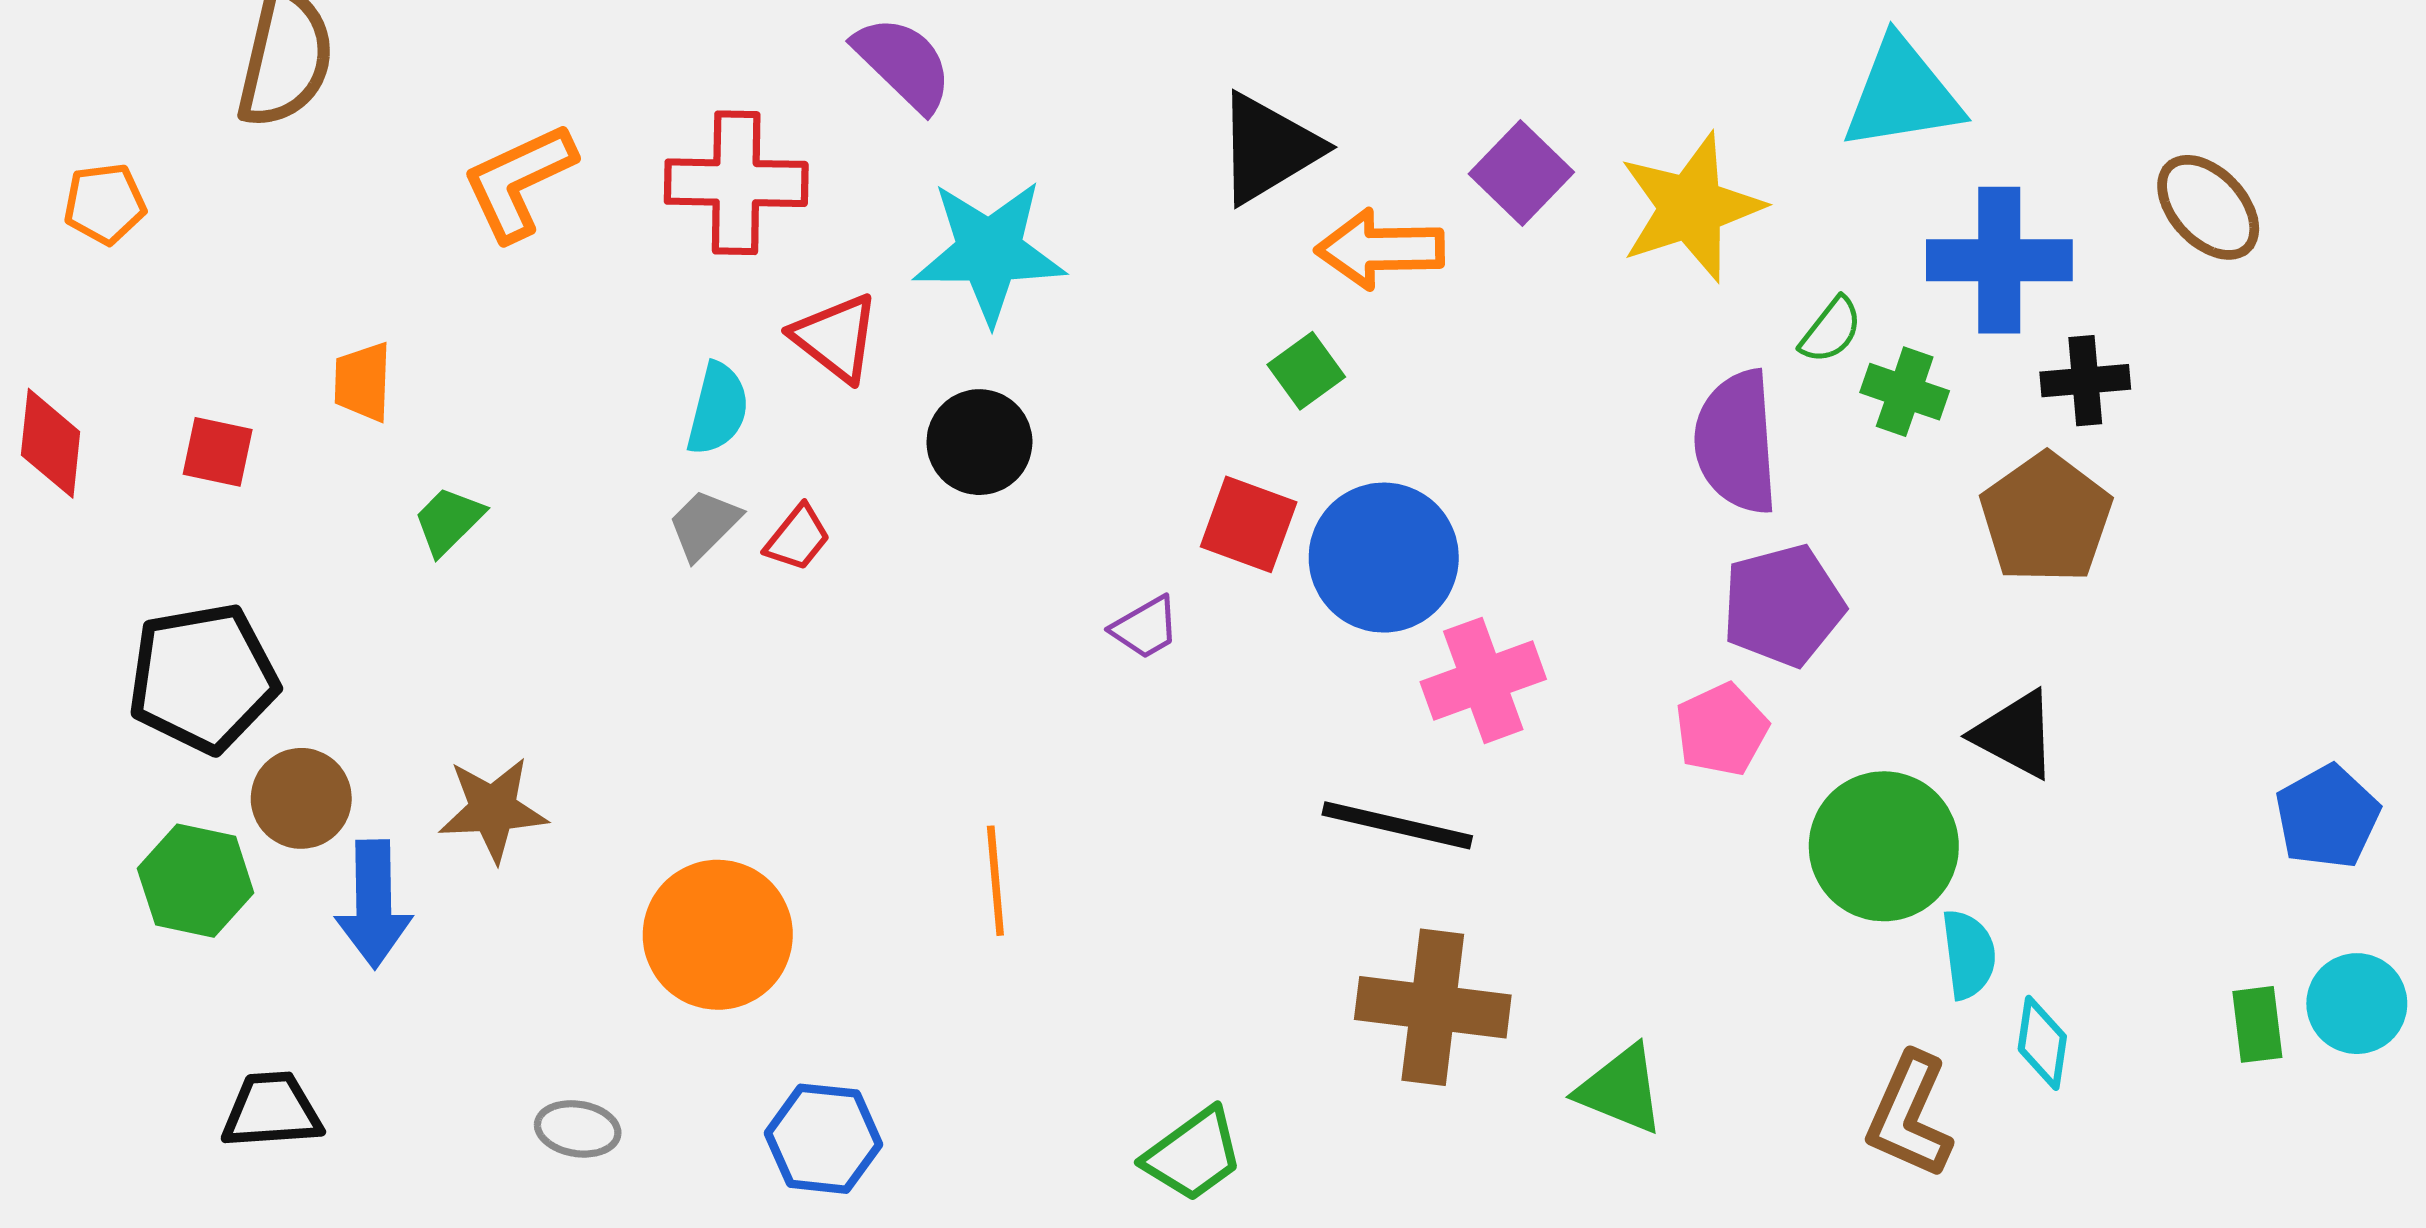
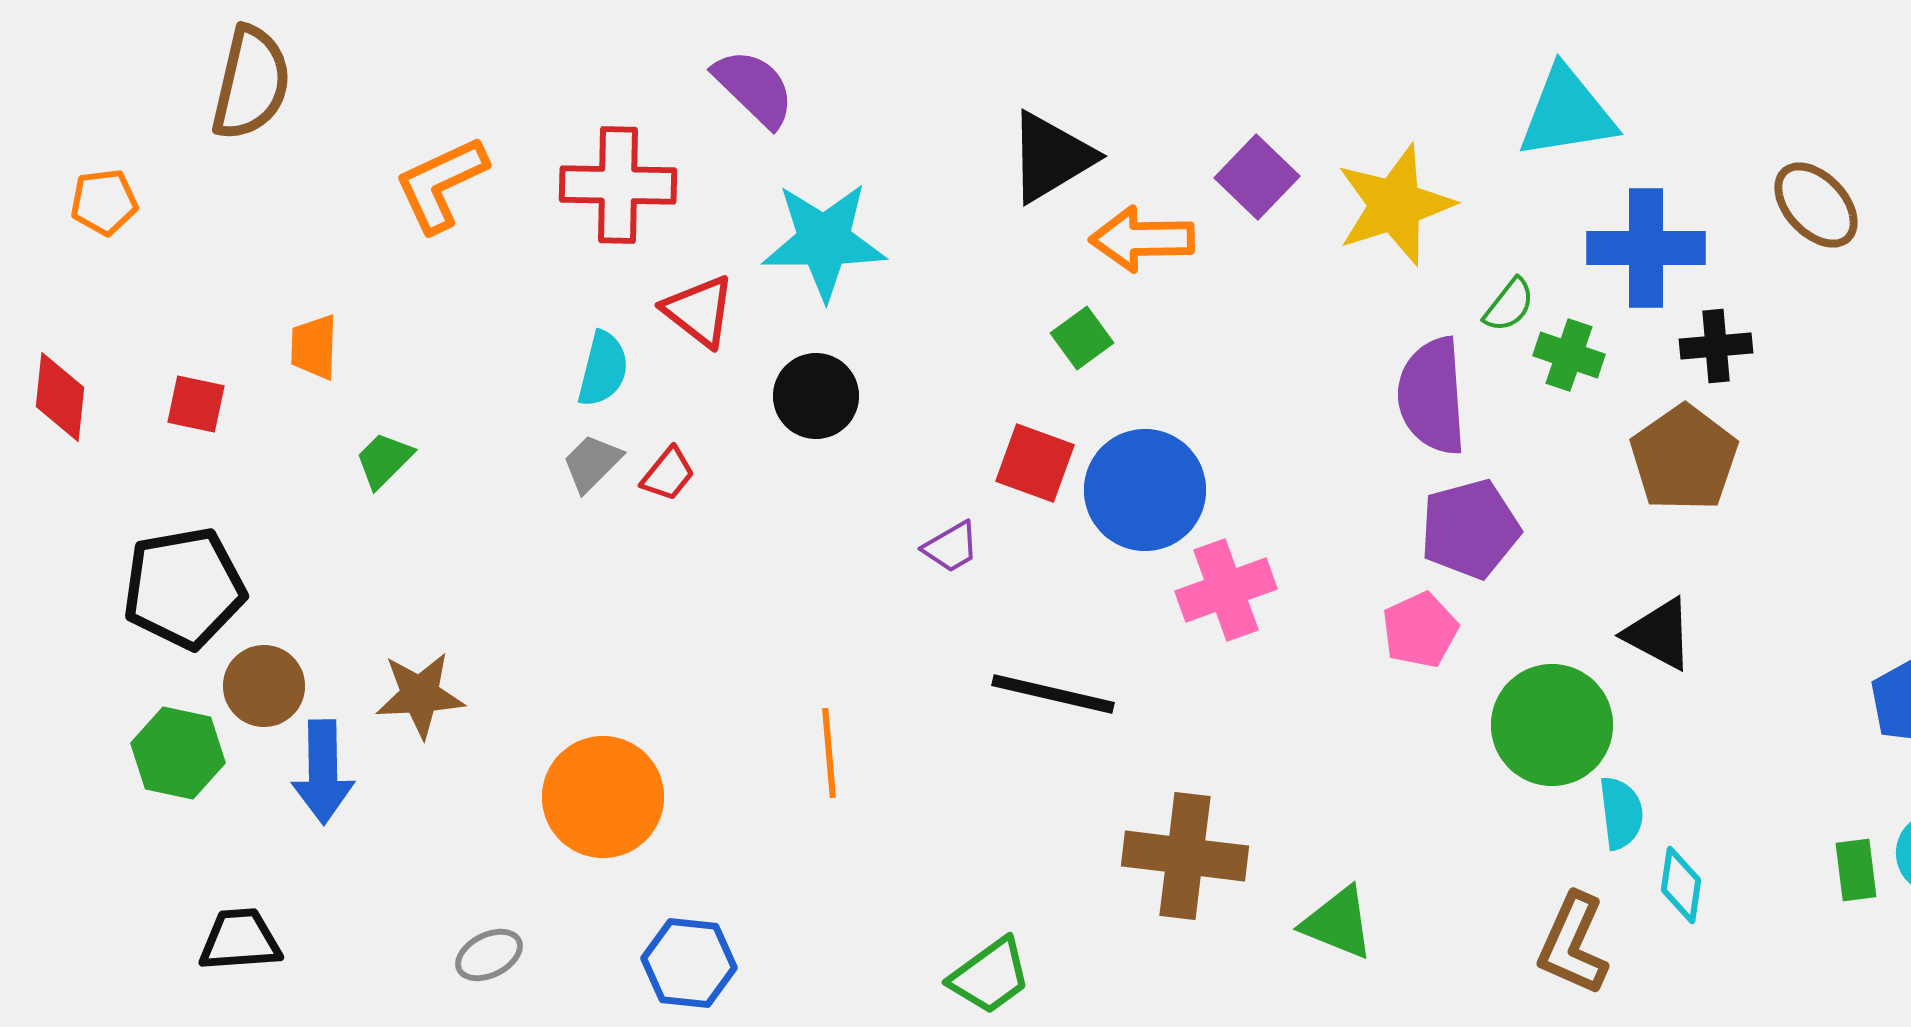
black line: (1397, 825) -> (1053, 694), moved
gray ellipse: (578, 1129) -> (489, 955), turned -36

